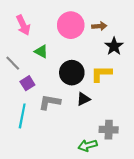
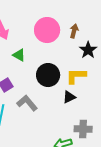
brown arrow: (99, 26) -> (74, 31), turned -72
black triangle: (83, 99) -> (69, 97), moved
gray L-shape: (50, 102) -> (27, 103), turned 40

